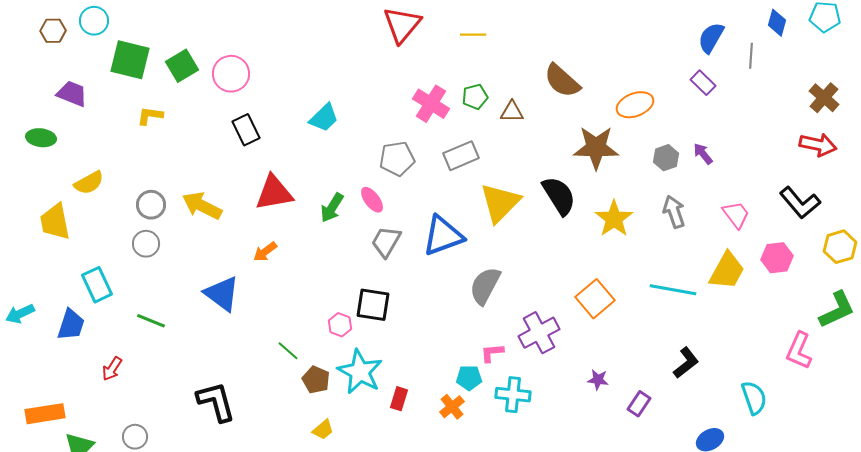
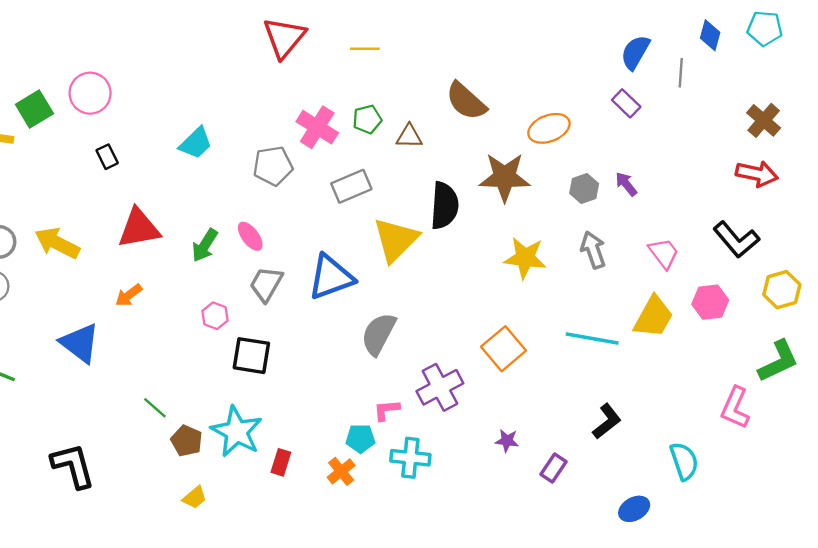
green square: (182, 66) -> (34, 109), moved
black rectangle: (246, 130) -> (107, 157), size x0.7
gray pentagon: (397, 159) -> (273, 166), moved
black semicircle: (559, 196) -> (444, 206), moved, turned 36
yellow star: (614, 219) -> (525, 258), turned -30
pink hexagon: (340, 325) -> (215, 316), moved

